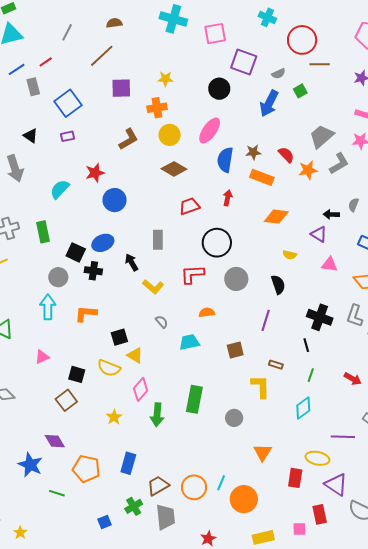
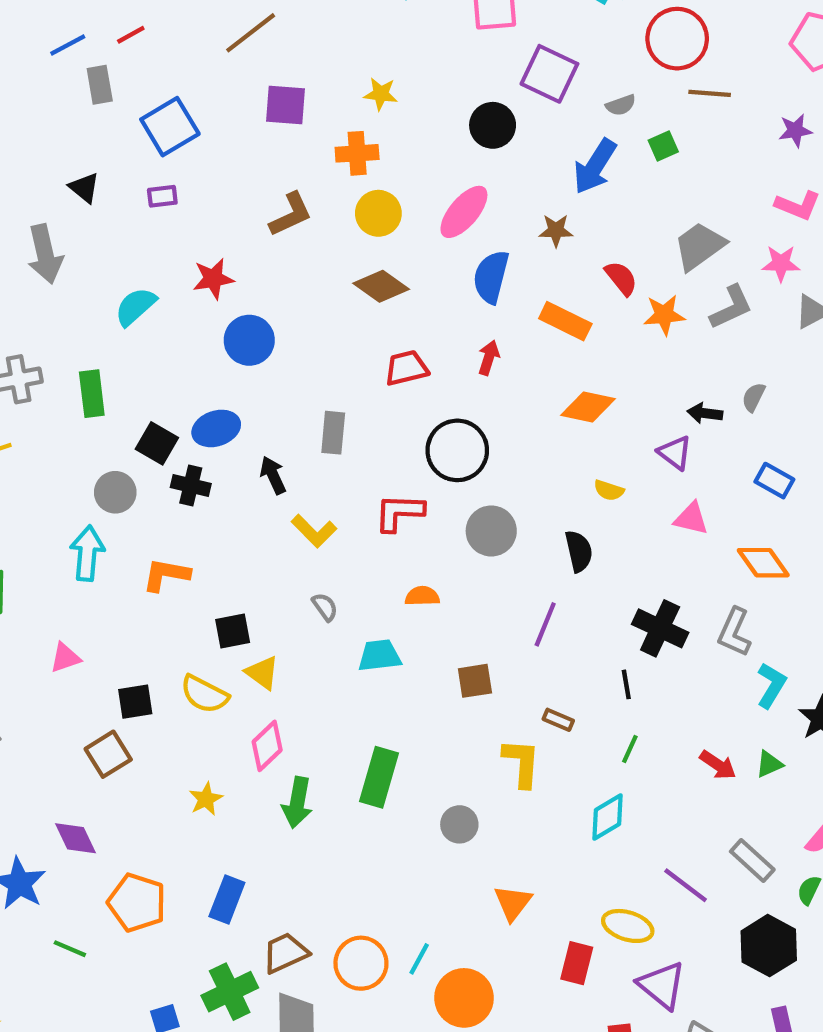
brown star: (253, 152) -> (556, 230), moved
black square: (77, 374) -> (135, 702), turned -30
purple line: (343, 437) -> (686, 885), turned 30
green cross: (134, 506) -> (230, 992), size x1.4

